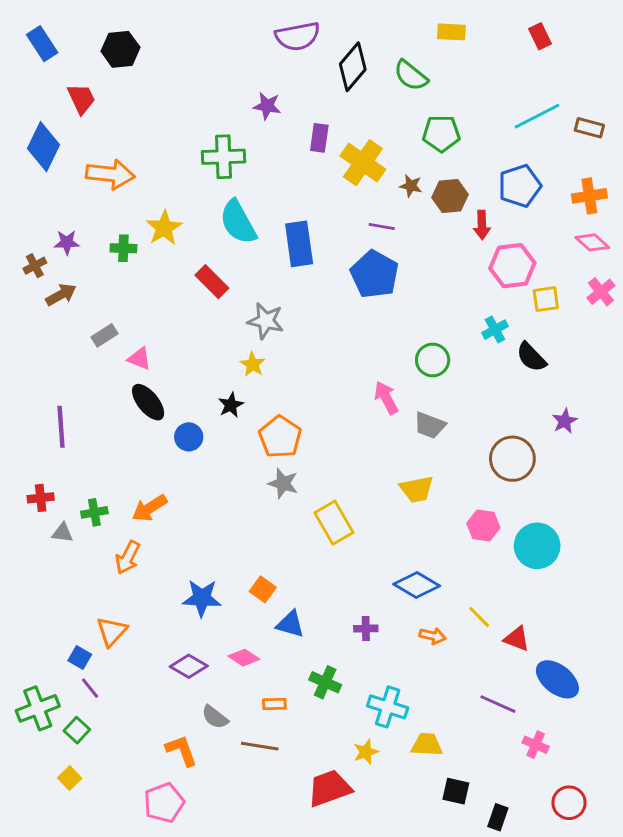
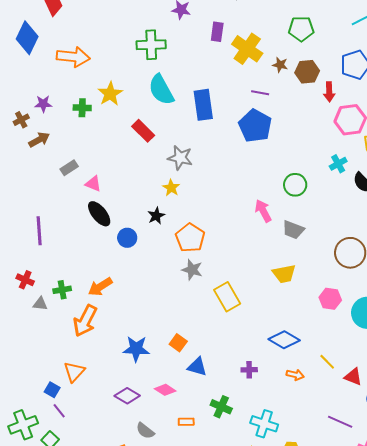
red cross: (41, 498) -> (25, 280), turned 30
orange arrow: (128, 557) -> (85, 321), size x1.4

